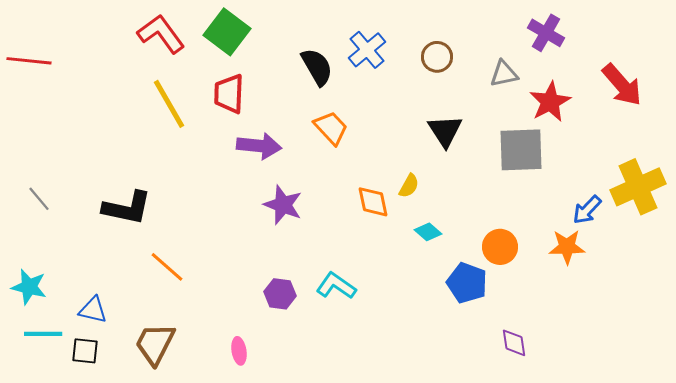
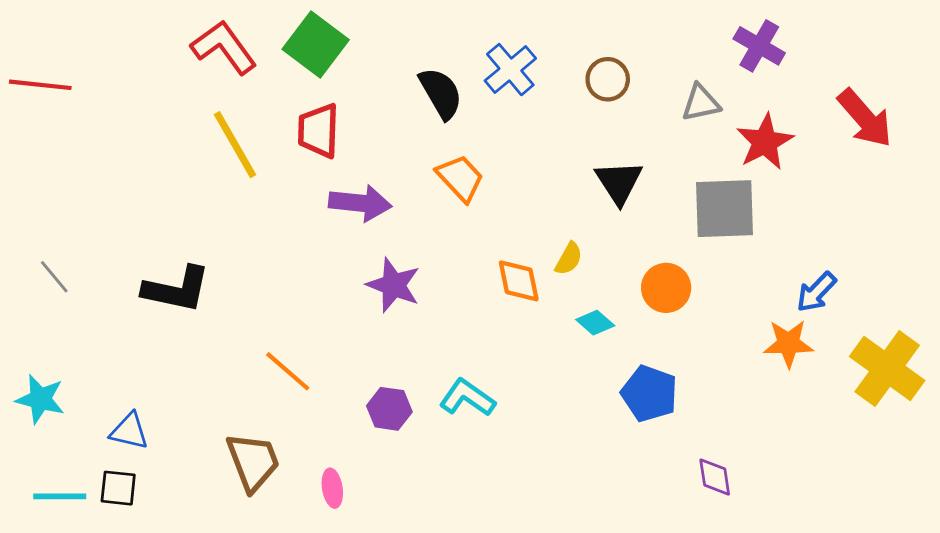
yellow cross: (638, 187) -> (887, 369), moved, turned -30
orange circle: (500, 247) -> (666, 288), moved
orange line: (167, 267) -> (288, 371), moved
cyan line: (43, 334) -> (60, 496), moved
brown trapezoid: (155, 344) -> (253, 462), moved, turned 132

